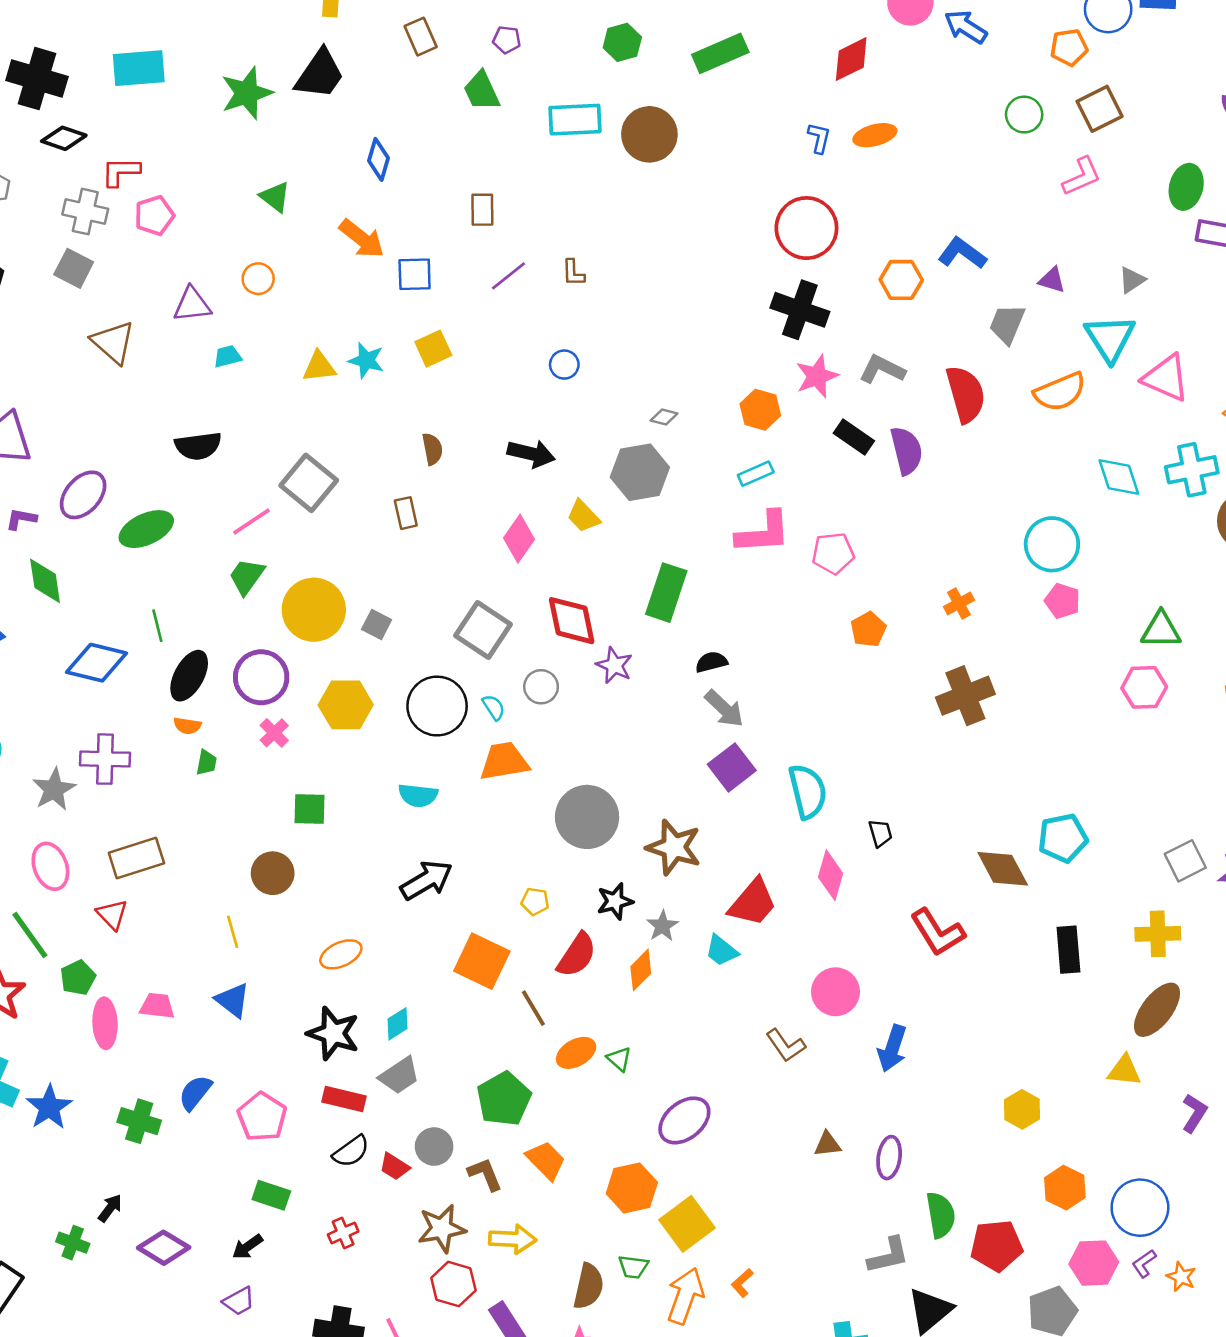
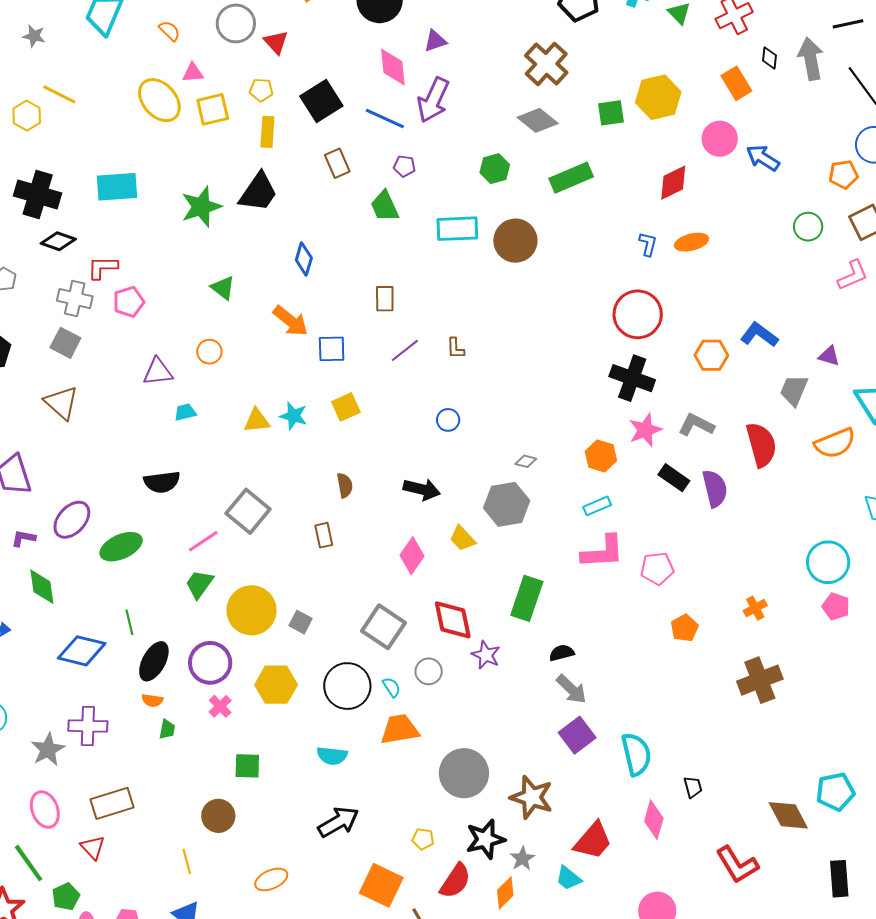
brown triangle: (113, 342) -> (61, 403), moved
black star: (615, 901) -> (485, 839), size x1.4

